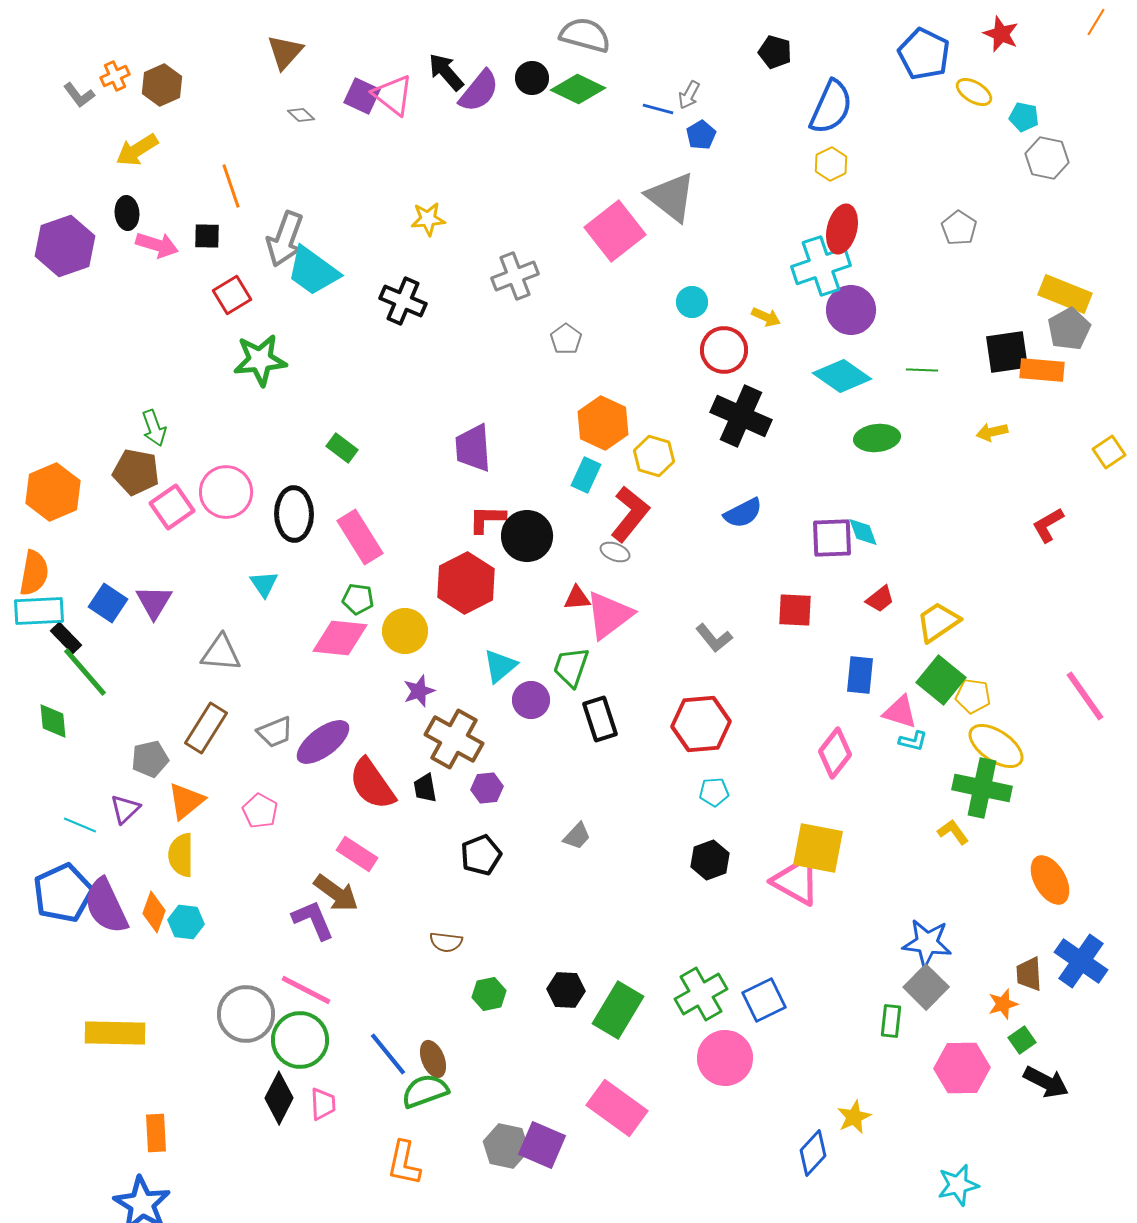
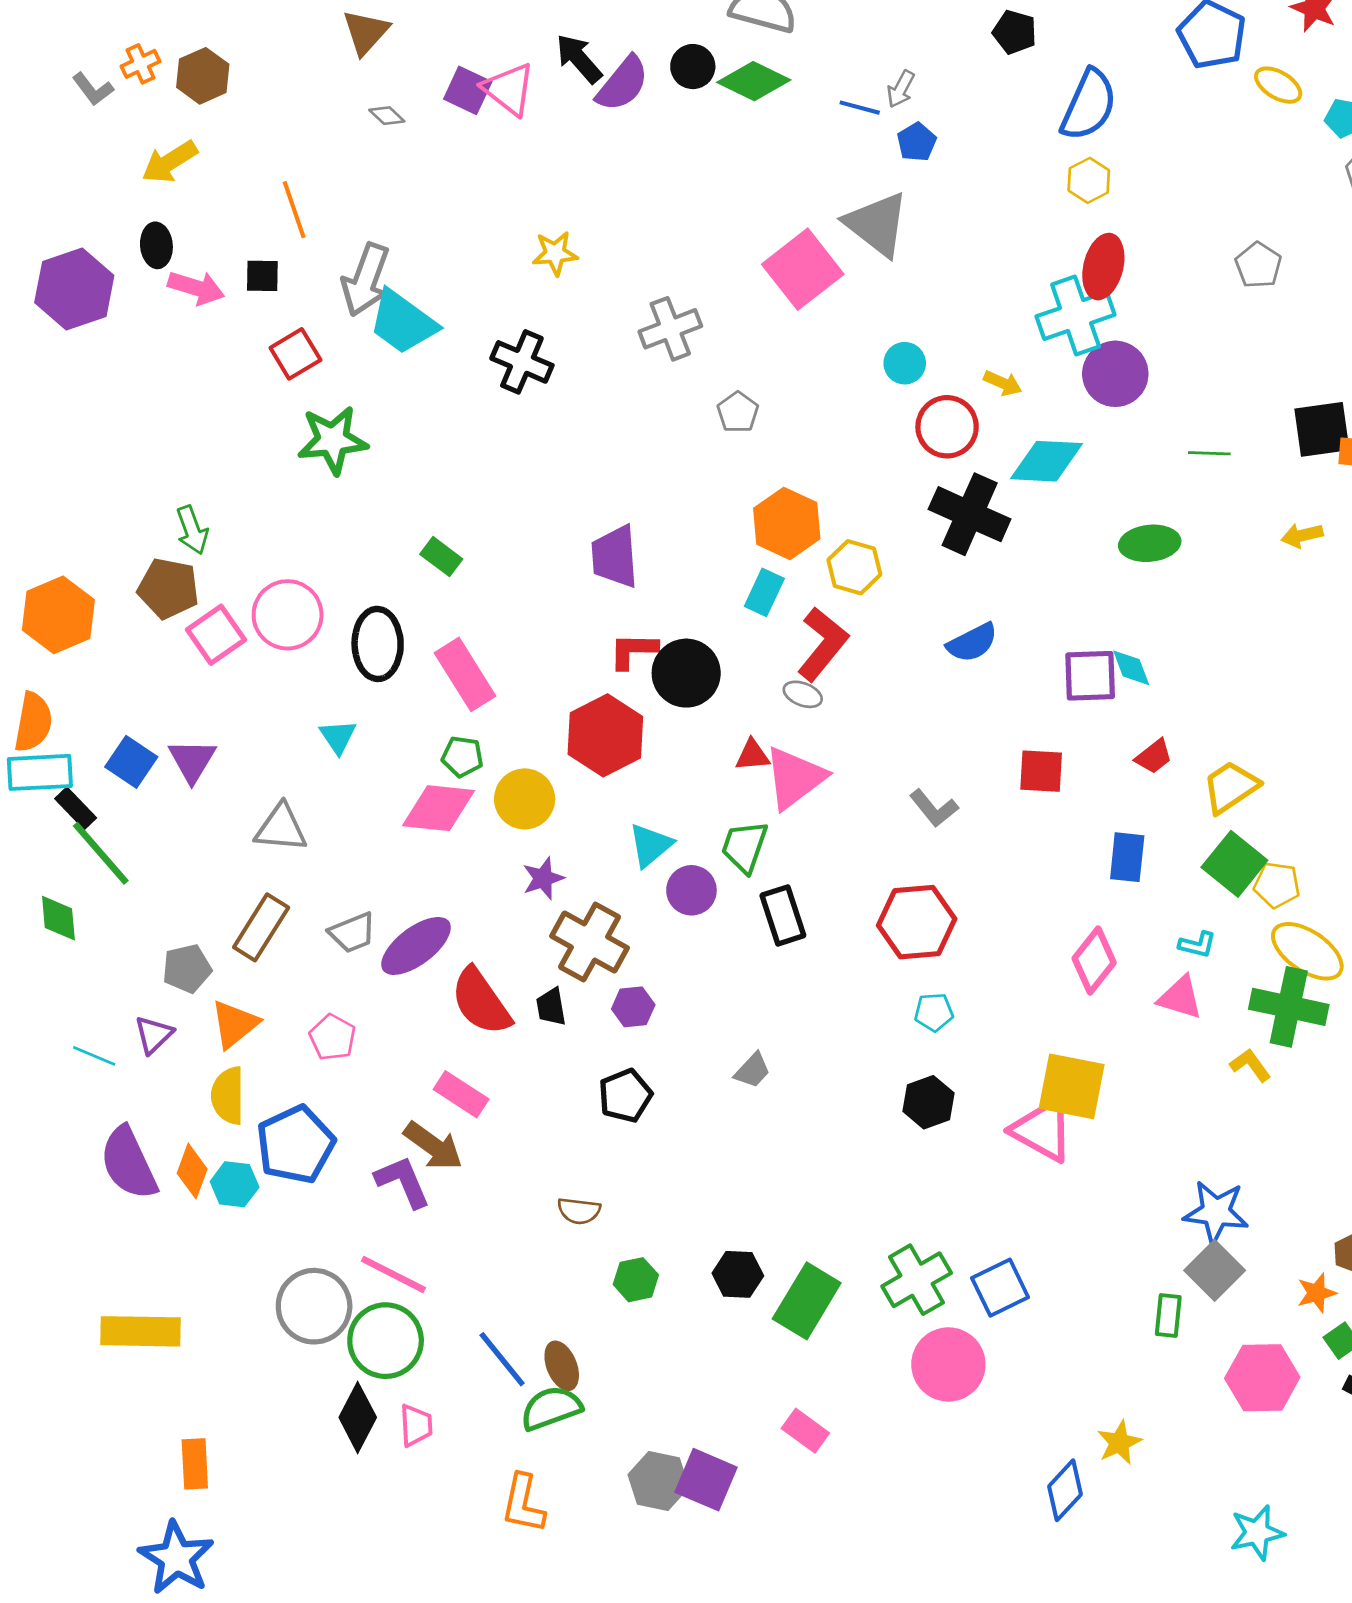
cyan diamond: (842, 376) -> (1046, 461), moved, turned -32
pink triangle: (900, 712) -> (1180, 998), moved
blue pentagon: (63, 893) -> (295, 1145), moved
pink rectangle: (617, 1108) -> (805, 1431), size x0.6

